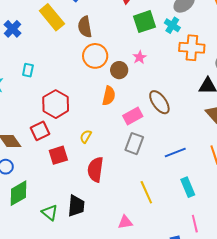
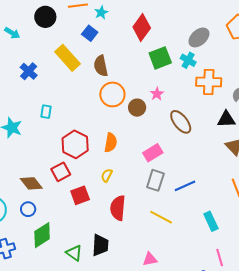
orange semicircle: (109, 96) -> (111, 143), moved
brown ellipse: (159, 102) -> (181, 122), moved
blue line: (175, 152) -> (185, 186), moved
yellow line: (146, 192) -> (161, 217), moved, turned -35

